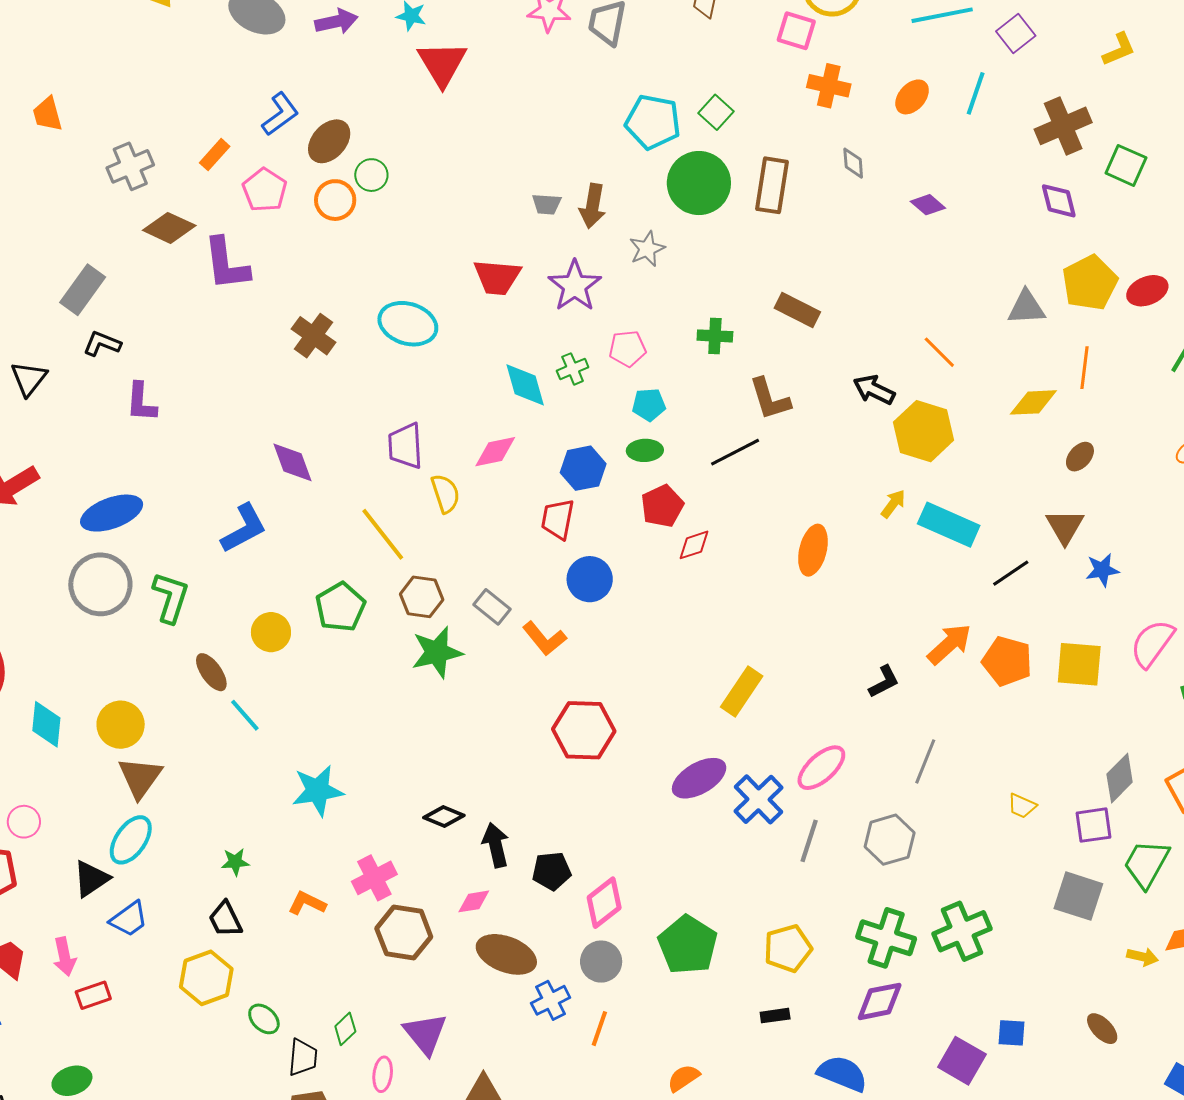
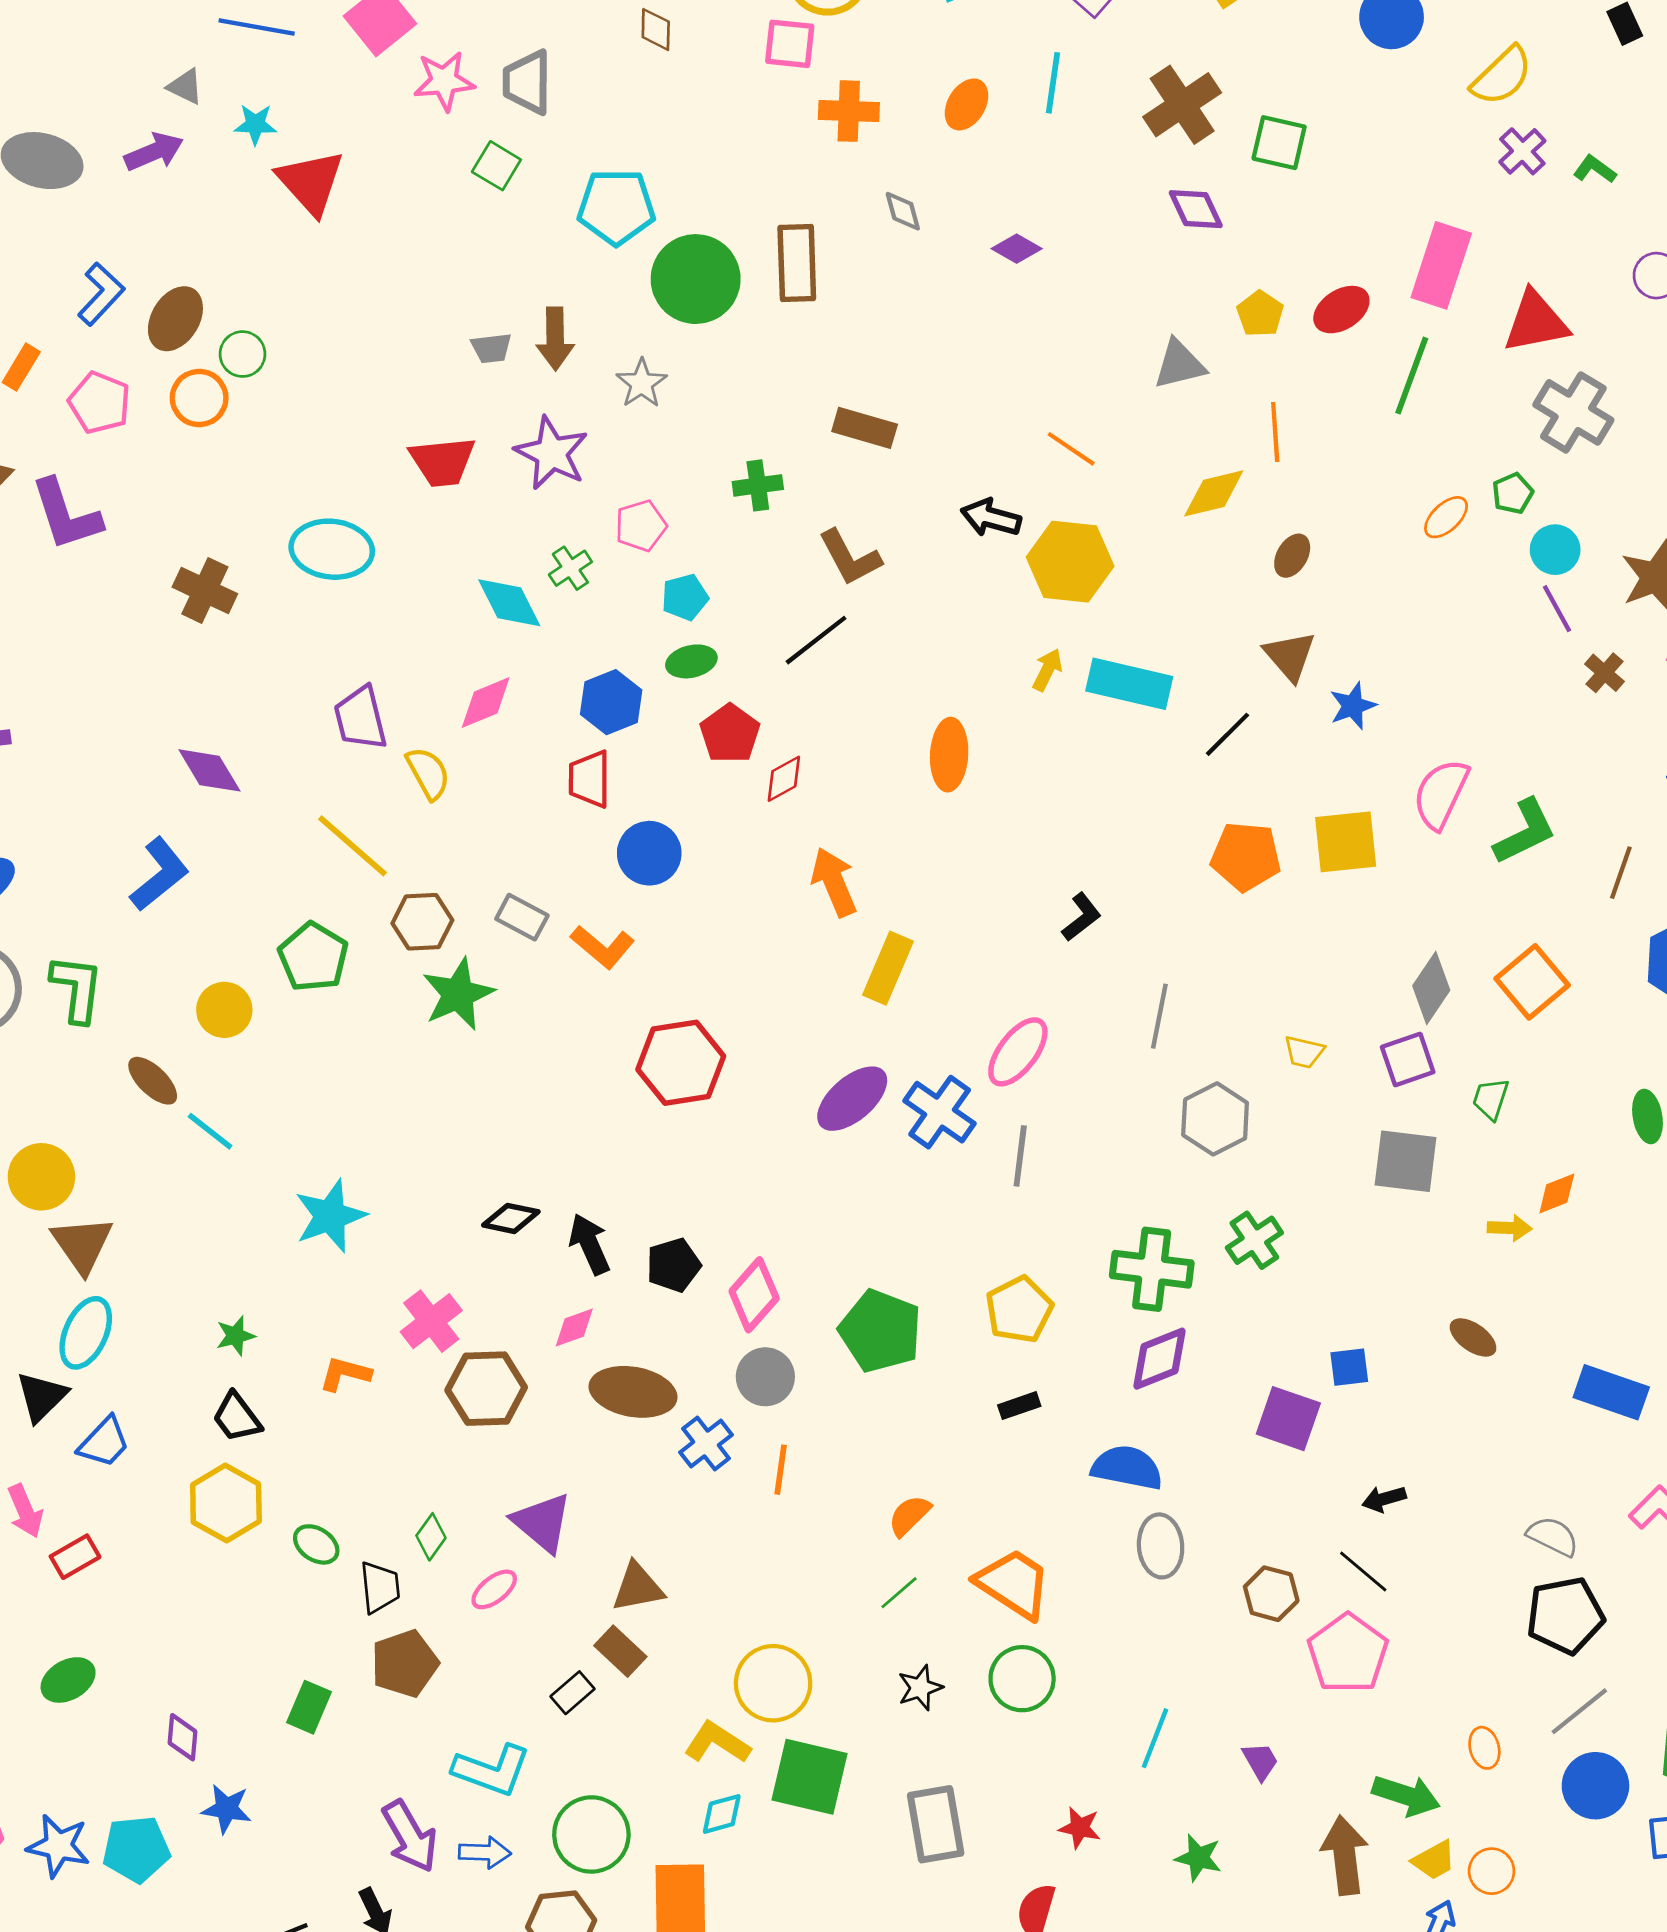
green square: (716, 112) -> (496, 166), moved
yellow pentagon: (1090, 283) -> (1260, 314), size x0.6
orange arrow: (949, 644) -> (834, 882), moved, turned -60
gray hexagon: (890, 840) -> (1215, 1119), moved
green trapezoid: (1146, 864) -> (1491, 1099), size x0.6
green cross: (962, 931) -> (1254, 1240), size x0.7
pink ellipse: (383, 1074) -> (494, 1589), turned 56

